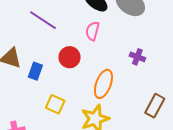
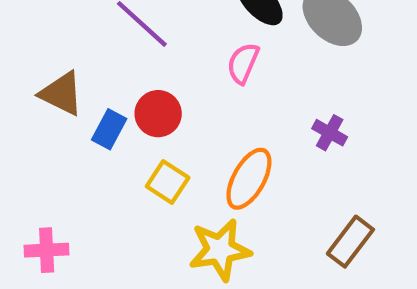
red circle: (70, 57) -> (158, 114), moved
yellow square: (55, 104) -> (168, 182), moved

